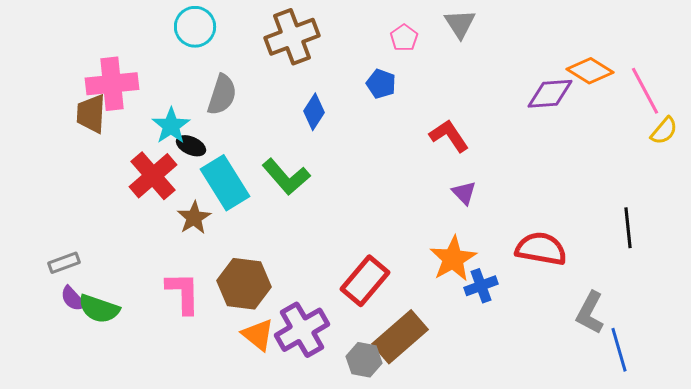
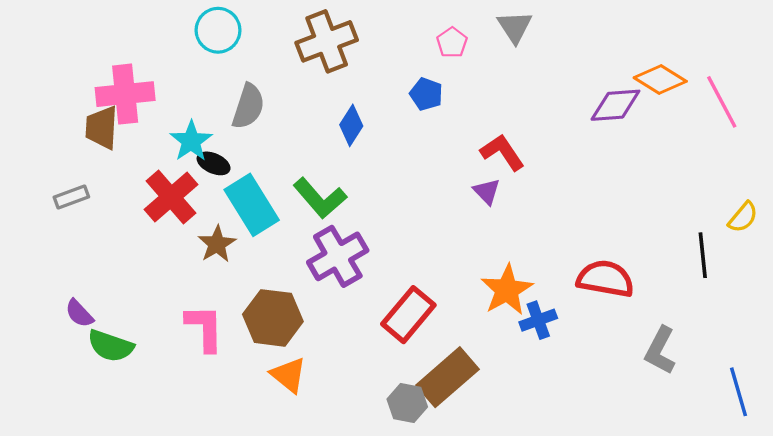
yellow semicircle: (664, 131) -> (743, 217), moved
purple triangle: (464, 193) -> (487, 191), moved
gray rectangle: (64, 263) -> (71, 197), moved
purple semicircle: (73, 299) -> (79, 313), moved
purple cross: (302, 330) -> (338, 256), moved
blue line: (619, 350) -> (739, 392), moved

